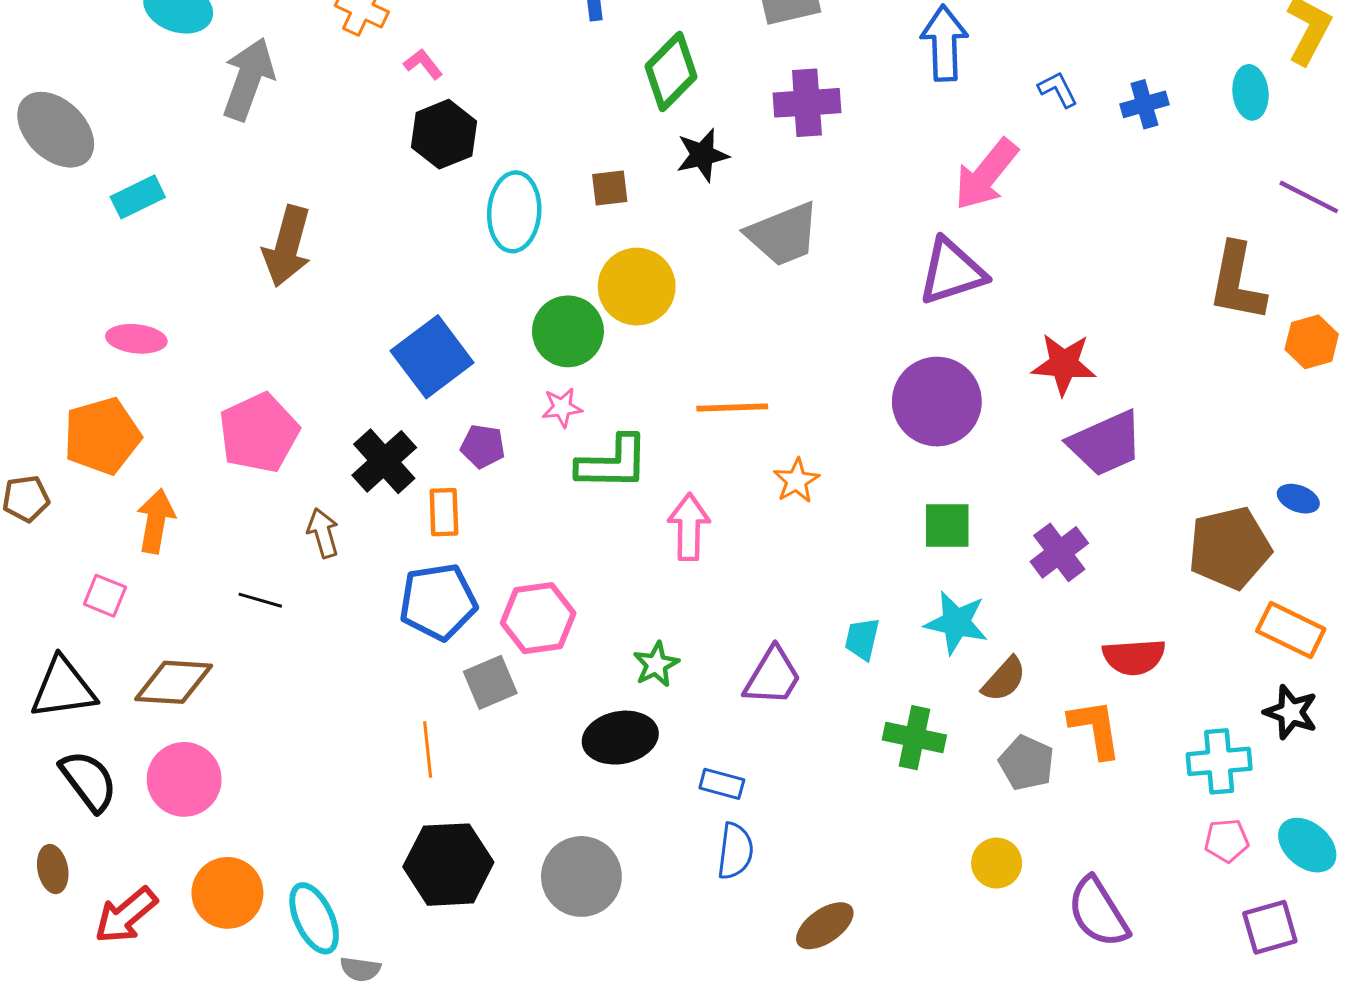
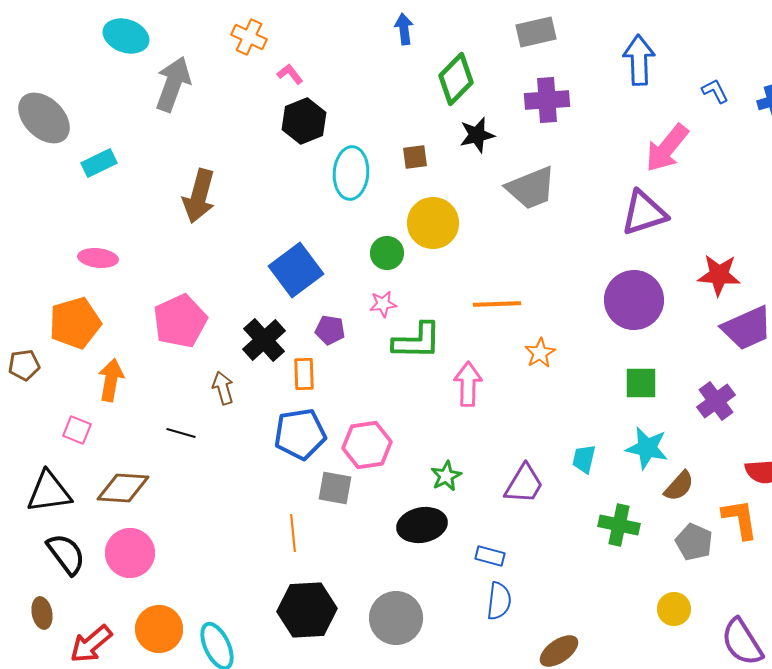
green circle: (568, 331) -> (387, 253), size x0.7
gray square: (490, 682) -> (335, 488), turned 33

